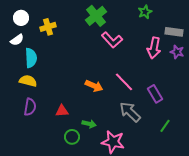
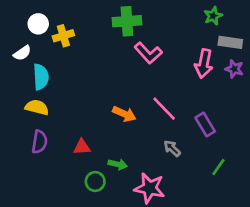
green star: (145, 12) -> (213, 16), moved
green cross: (96, 16) -> (127, 21), turned 35
white circle: (21, 18) -> (38, 24), moved
gray arrow: (130, 112) -> (172, 148), size x0.6

